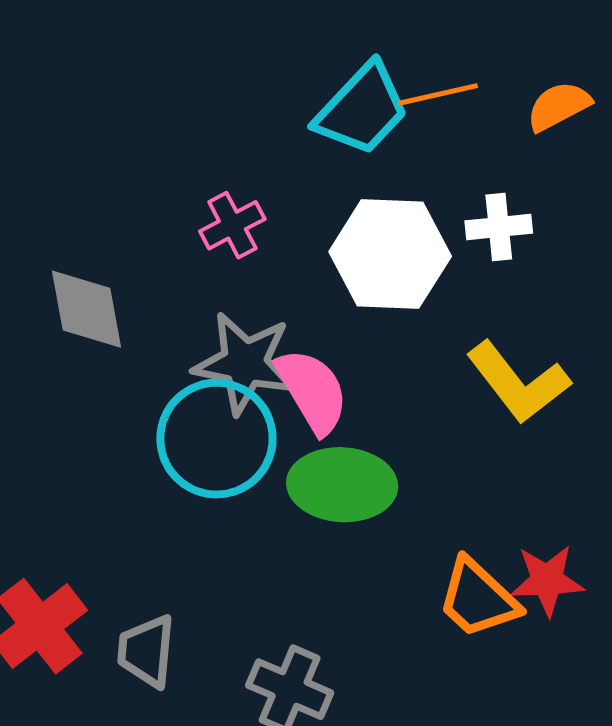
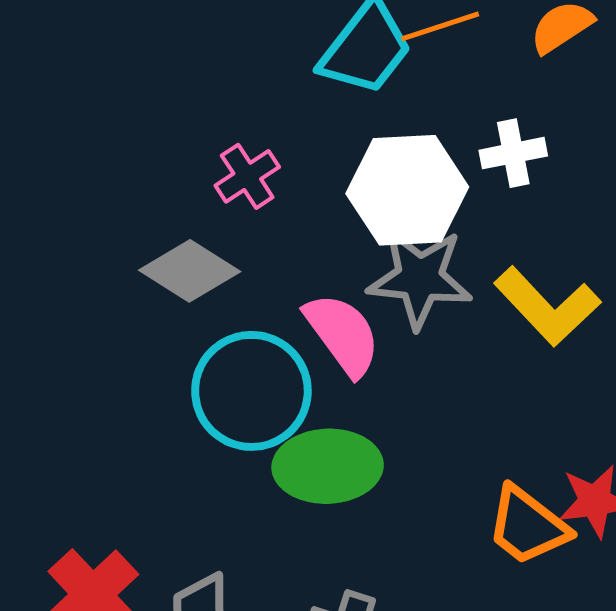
gray diamond: (87, 309) -> (190, 271), moved, turned -42
gray star: (245, 363) -> (420, 278), moved
green ellipse: (342, 485) -> (328, 466), moved

